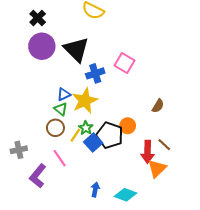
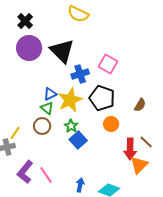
yellow line: (75, 135) -> (15, 133), moved
black pentagon: (110, 135) -> (102, 98), moved
pink line: (60, 158) -> (46, 175), moved

